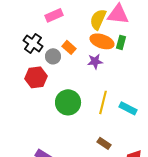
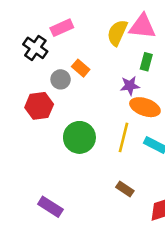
orange ellipse: (102, 41) -> (145, 107), moved
black cross: (33, 43) -> (35, 48), moved
purple star: (95, 61) -> (130, 86), moved

